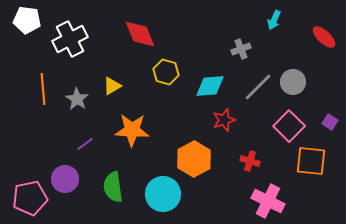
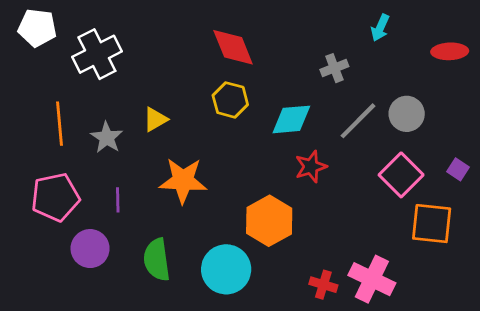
red diamond: (140, 34) -> (233, 47), moved
red ellipse: (324, 37) -> (450, 51), turned -45
purple line: (85, 144) -> (118, 200), turned -54
red cross: (250, 161) -> (323, 285), moved
pink pentagon: (30, 198) -> (55, 197), moved

